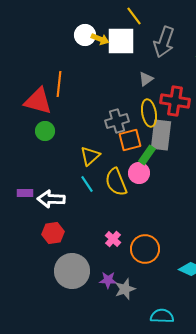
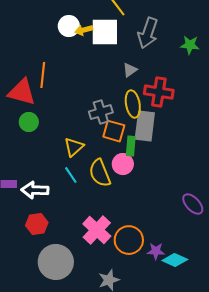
yellow arrow: (100, 39) -> (84, 30), turned 144
orange square: (130, 140) -> (114, 131), turned 30
green rectangle: (147, 155) -> (131, 146), turned -30
pink cross: (113, 239) -> (97, 230), size x1.8
purple star: (108, 280) -> (156, 251), moved

